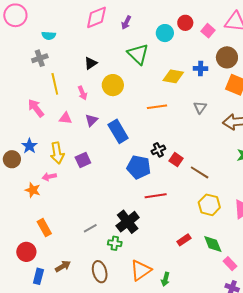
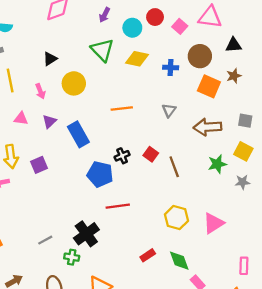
purple arrow: (126, 23) -> (105, 15), moved
yellow diamond: (173, 76) -> (137, 59), moved
red square: (176, 160) -> (151, 154), moved
brown line: (200, 172) -> (174, 167), moved, turned 36

